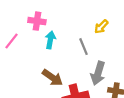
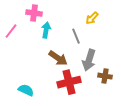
brown arrow: (53, 78) -> (58, 58), moved

